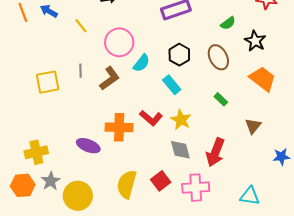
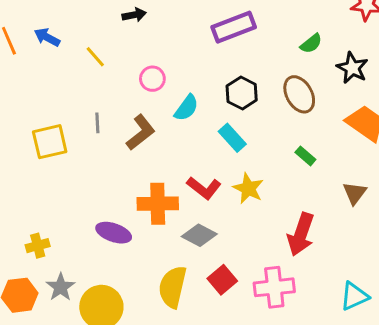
pink circle: (119, 42) -> (152, 79), size x0.6
gray diamond: (180, 150) -> (199, 235), moved, turned -45
yellow cross: (36, 152) -> (38, 246), size x0.7
cyan triangle: (250, 196) -> (354, 296), turned -30

